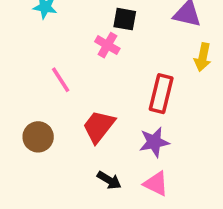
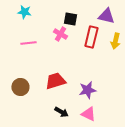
pink line: (61, 80) -> (28, 43), moved, turned -63
red rectangle: (161, 94) -> (91, 37), moved
red trapezoid: (99, 126) -> (55, 81), turned 35

